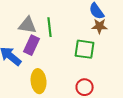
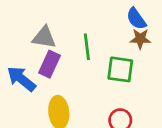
green line: (50, 27) -> (87, 47), moved

